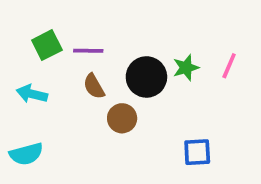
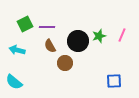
blue square: (197, 152) -> (114, 81), moved
cyan semicircle: (26, 154) -> (14, 82), turned 54

